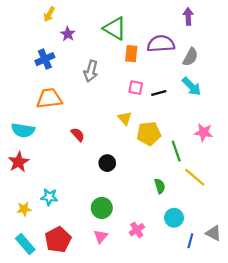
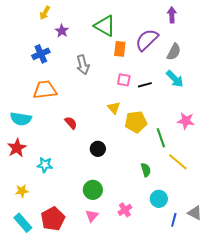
purple semicircle: (161, 44) -> (147, 40), turned -40
gray arrow: (91, 71) -> (83, 65), turned -30
cyan star: (49, 197) -> (45, 165), moved

